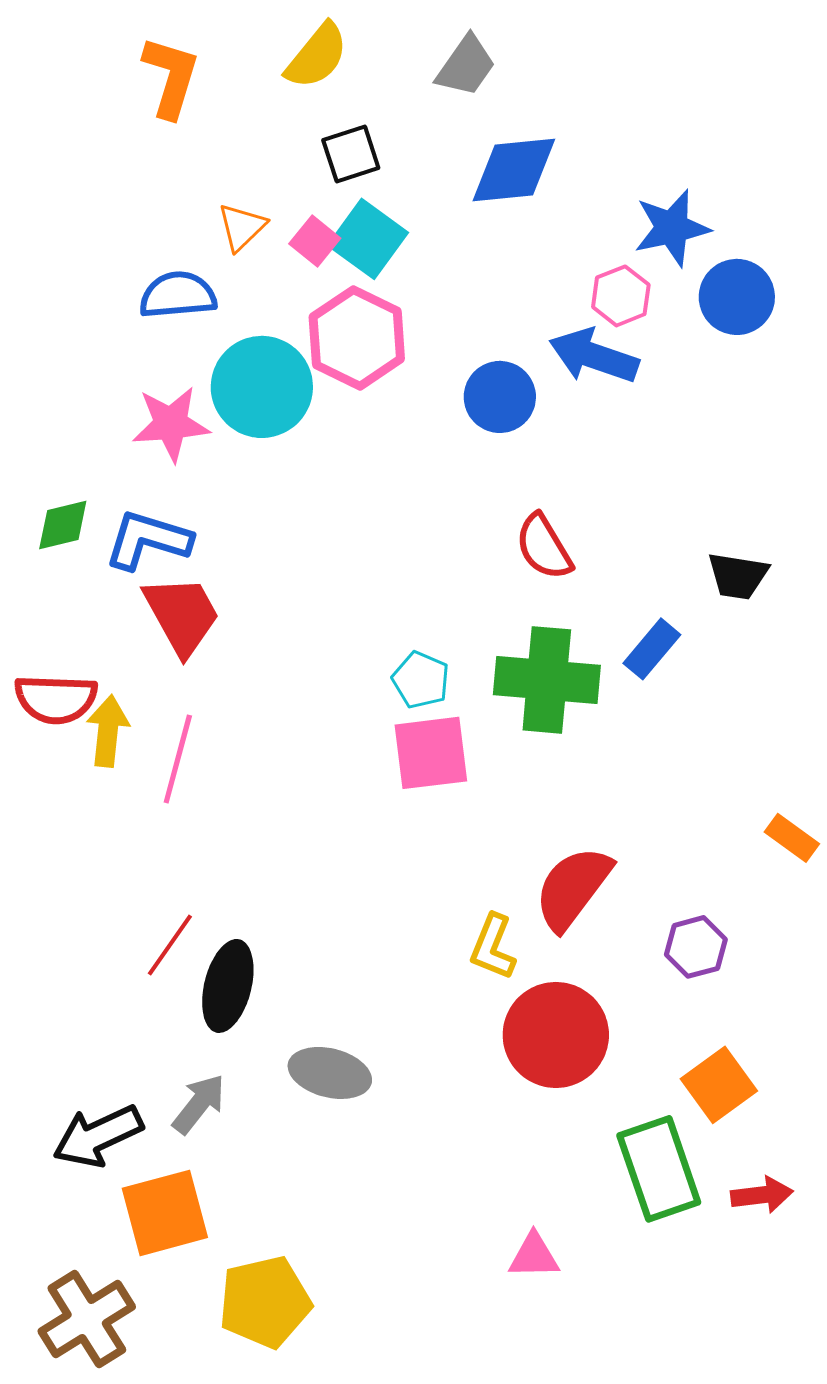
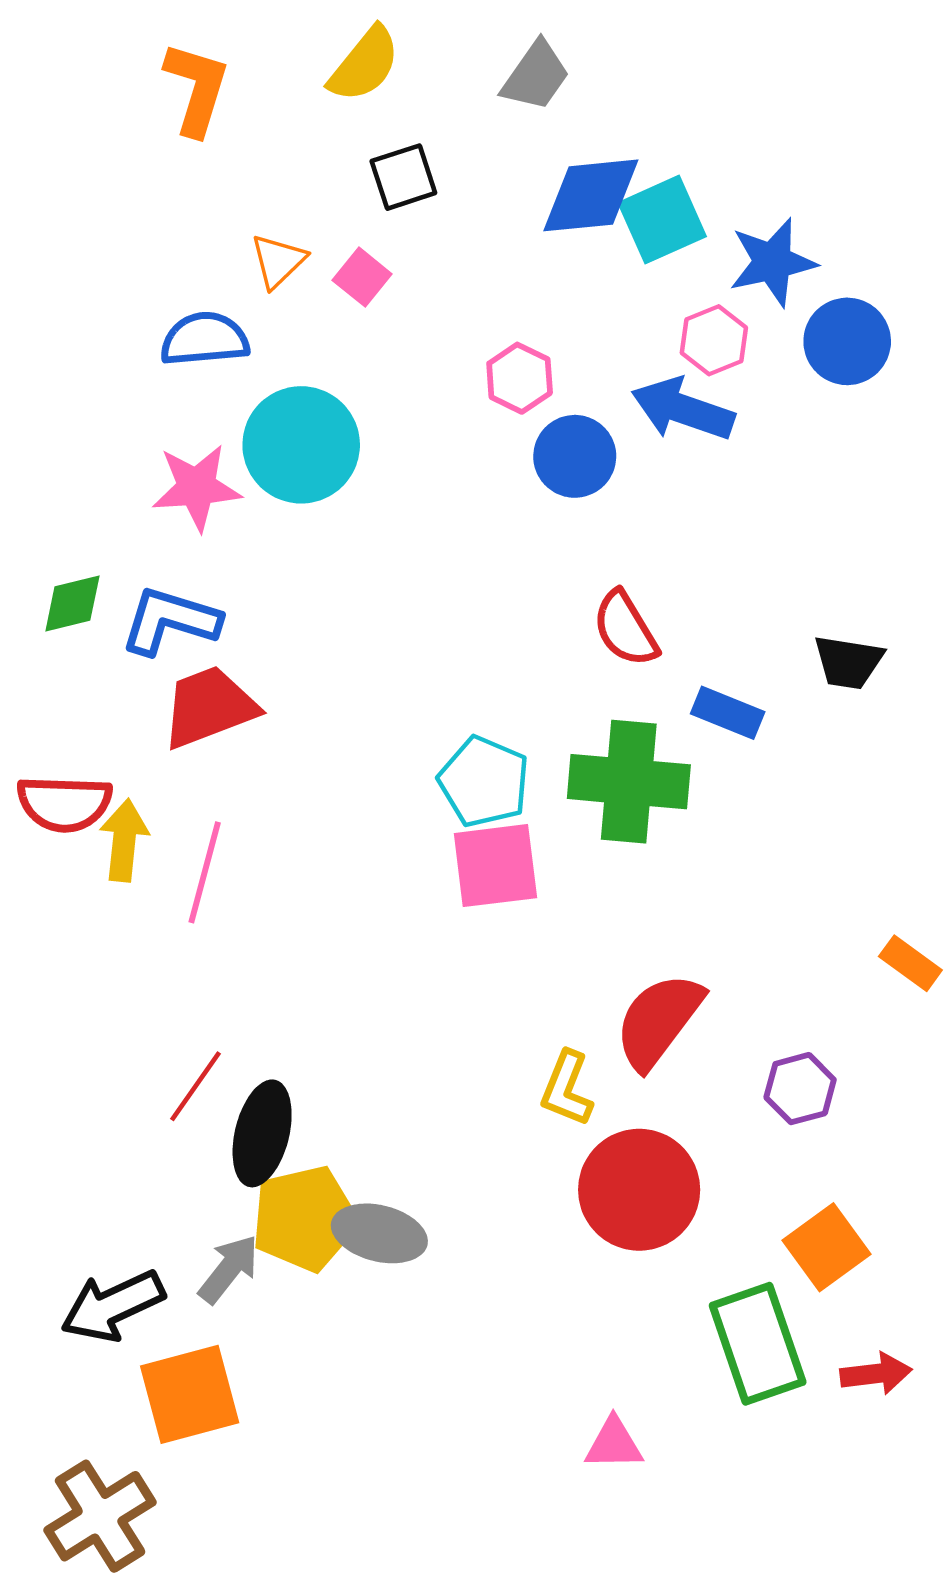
cyan square: (368, 239) -> (662, 220), moved, turned 30
pink hexagon: (357, 338) -> (520, 378), moved, size x0.6
red trapezoid: (182, 615) -> (209, 707), turned -82
blue rectangle: (652, 649) -> (728, 713), moved, turned 72
cyan pentagon: (421, 680) -> (484, 782), size x1.4
yellow pentagon: (265, 1302) -> (305, 1218), moved

